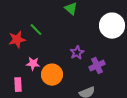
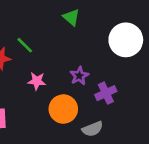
pink star: (33, 64) -> (37, 81), moved
orange circle: (52, 75) -> (63, 109), moved

